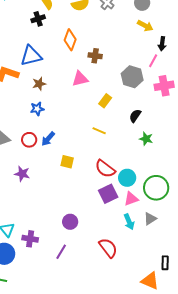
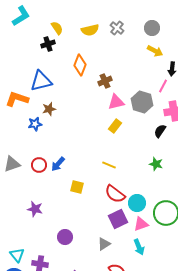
brown cross: (95, 56) -> (105, 81), turned -32
pink triangle: (80, 79) -> (116, 102), moved
blue star: (37, 109) -> (35, 124), moved
black semicircle: (135, 116) -> (160, 131), moved
yellow line: (99, 131) -> (109, 165), moved
purple star: (22, 174) -> (35, 209), moved
gray triangle: (150, 219) -> (104, 244), moved
purple circle: (70, 222) -> (65, 237), moved

